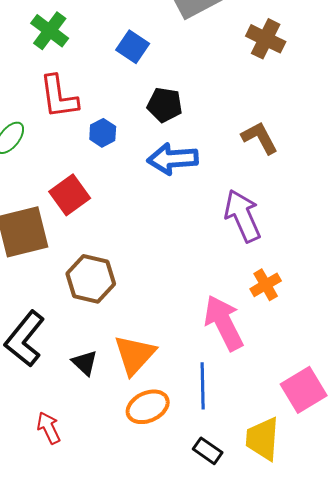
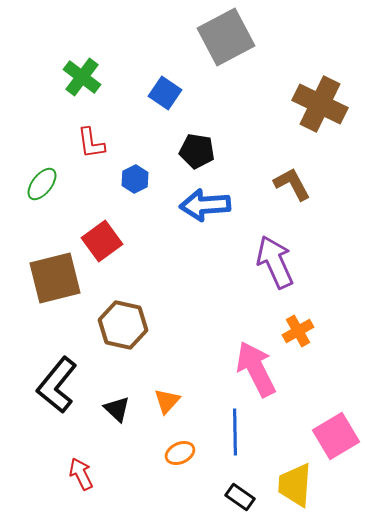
brown cross: (266, 39) -> (320, 104), moved, size x1.4
red L-shape: (59, 97) -> (91, 143), size x0.7
orange triangle: (135, 355) -> (167, 401), size x0.6
orange ellipse: (148, 407) -> (180, 453), size x0.7

